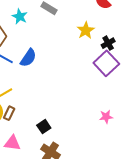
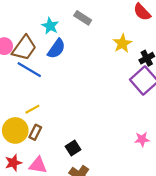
blue semicircle: (28, 58) -> (56, 49), moved

